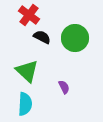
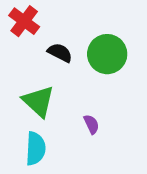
red cross: (29, 15) -> (24, 21), moved

